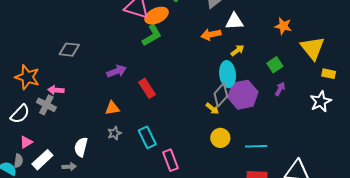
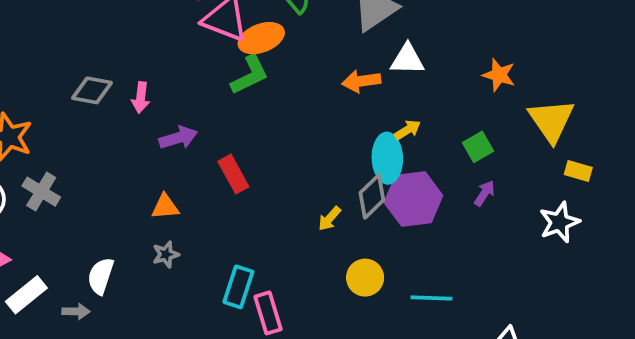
yellow arrow: (237, 50) -> (408, 130), moved
pink arrow: (56, 90) -> (141, 98), moved, turned -91
yellow arrow: (212, 109) -> (329, 219), moved, turned 88
cyan rectangle: (147, 137) -> (238, 287), moved, turned 40

